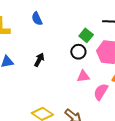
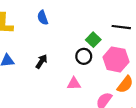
pink triangle: (83, 76) -> (74, 84), moved

